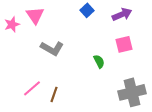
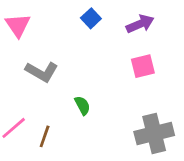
green semicircle: (99, 61) -> (82, 105), moved

